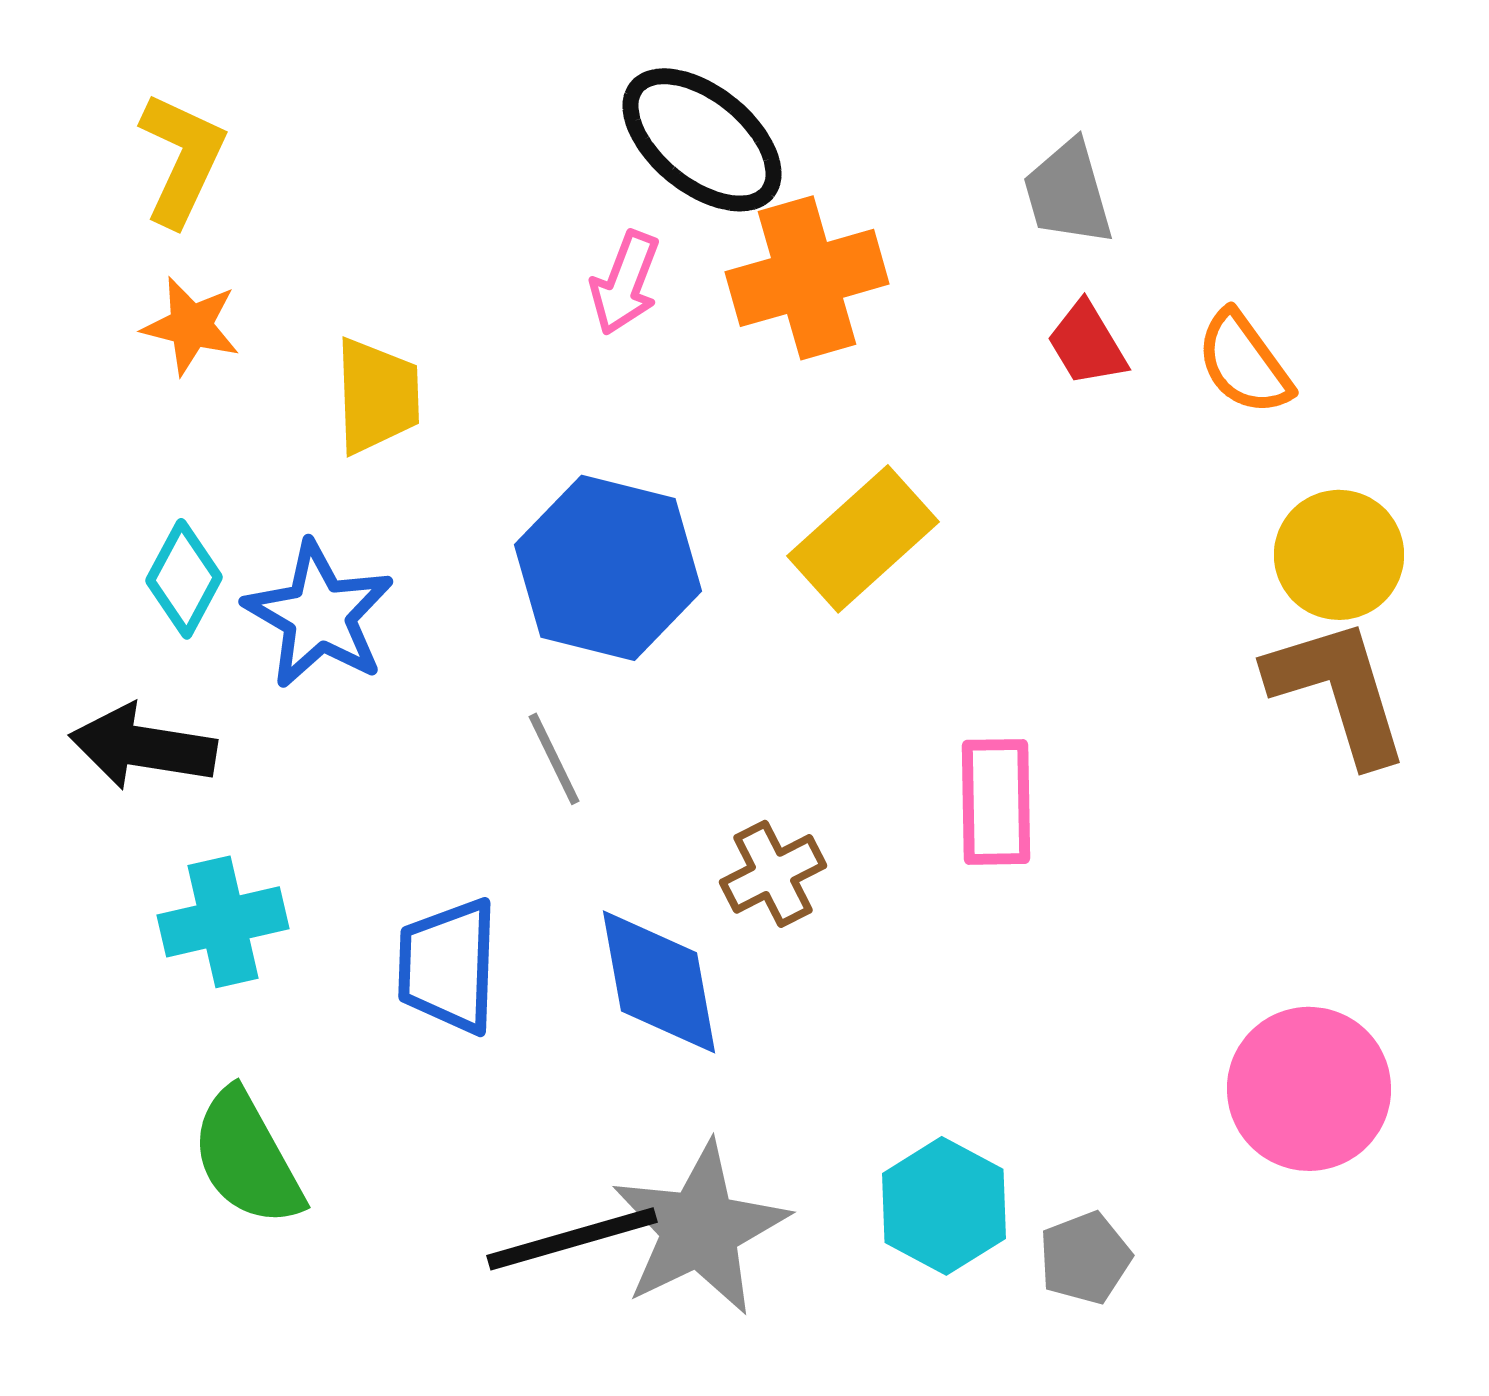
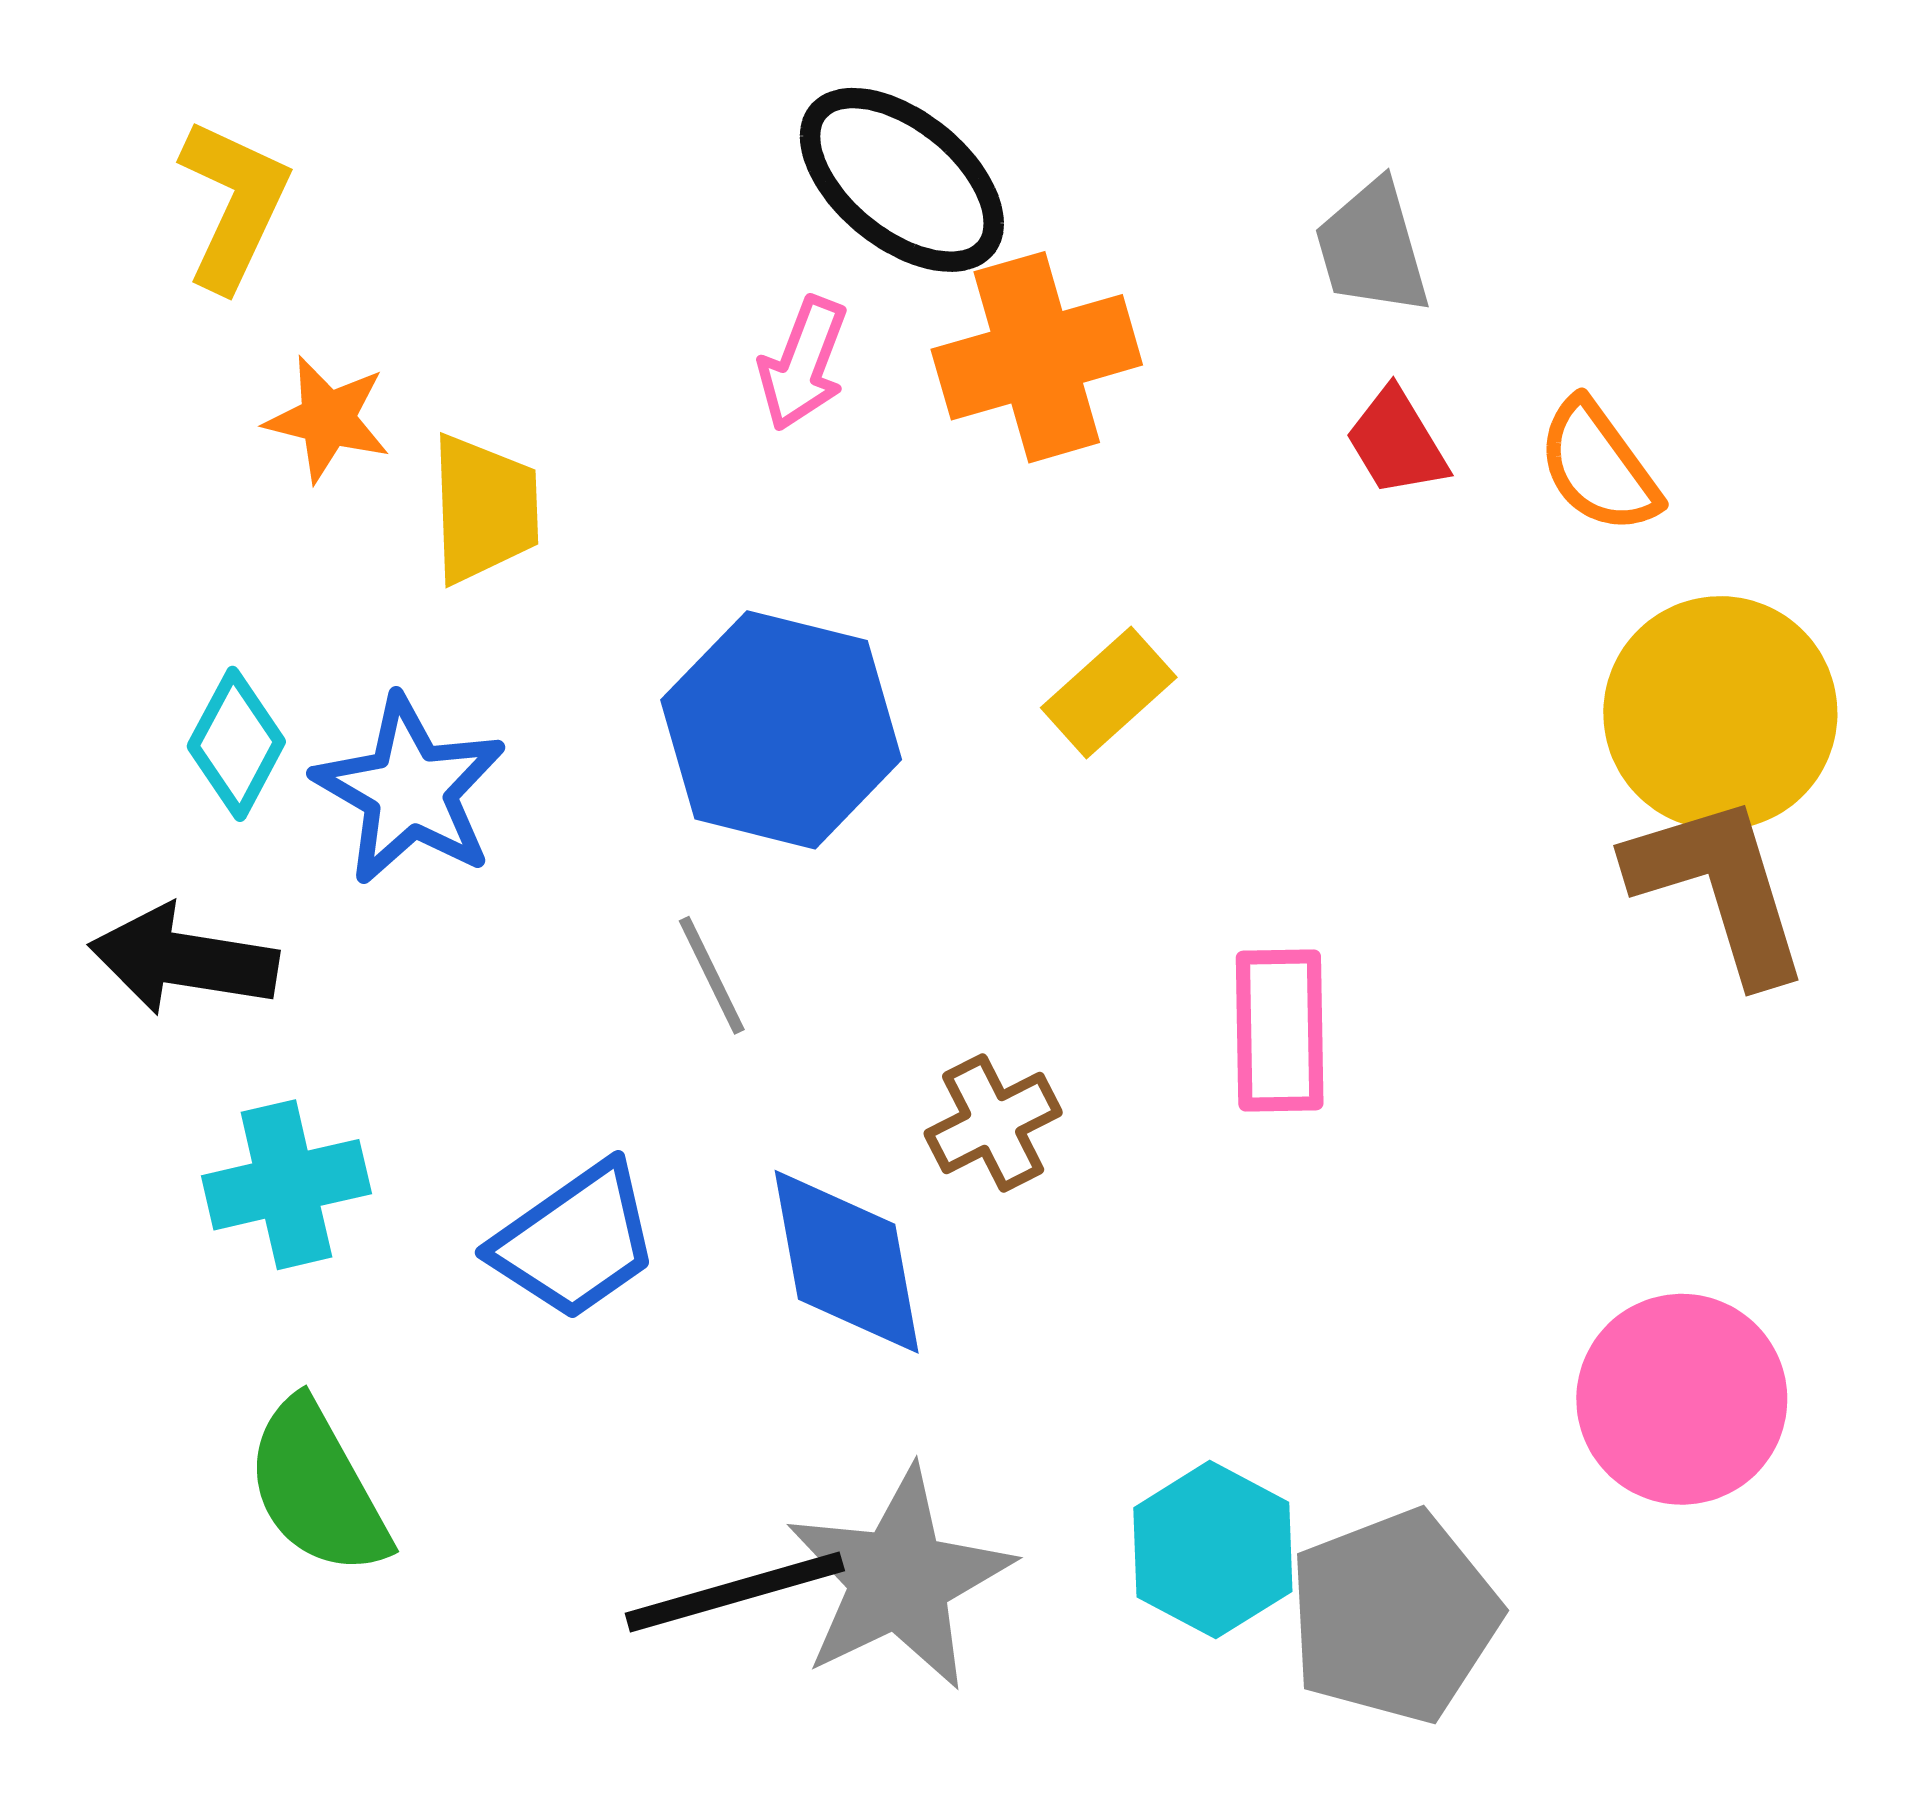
orange star: (191, 326) -> (328, 419), moved
yellow rectangle: (863, 539) -> (1109, 693), size x0.7
yellow circle: (1339, 555) -> (1720, 713), size x1.4
blue trapezoid: (448, 966) -> (576, 1241), turned -127
gray pentagon: (1085, 1258) -> (1394, 1616), size x1.8

